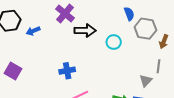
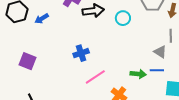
gray triangle: (146, 81) -> (160, 52), turned -32

